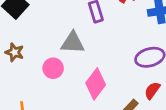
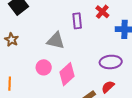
pink circle: (53, 68) -> (44, 67), moved

